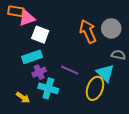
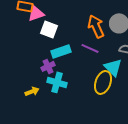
cyan rectangle: (32, 57) -> (61, 51), moved
purple line: (70, 70) -> (90, 48), moved
yellow arrow: (23, 98) -> (32, 91), turned -56

